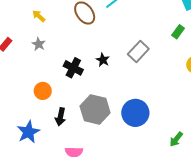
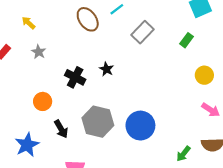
yellow arrow: (39, 16) -> (28, 23), moved
gray rectangle: (138, 52) -> (142, 32), moved
black arrow: (60, 117) -> (61, 129), turned -42

